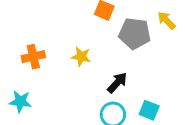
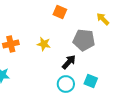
gray pentagon: (135, 33) -> (84, 40), moved

